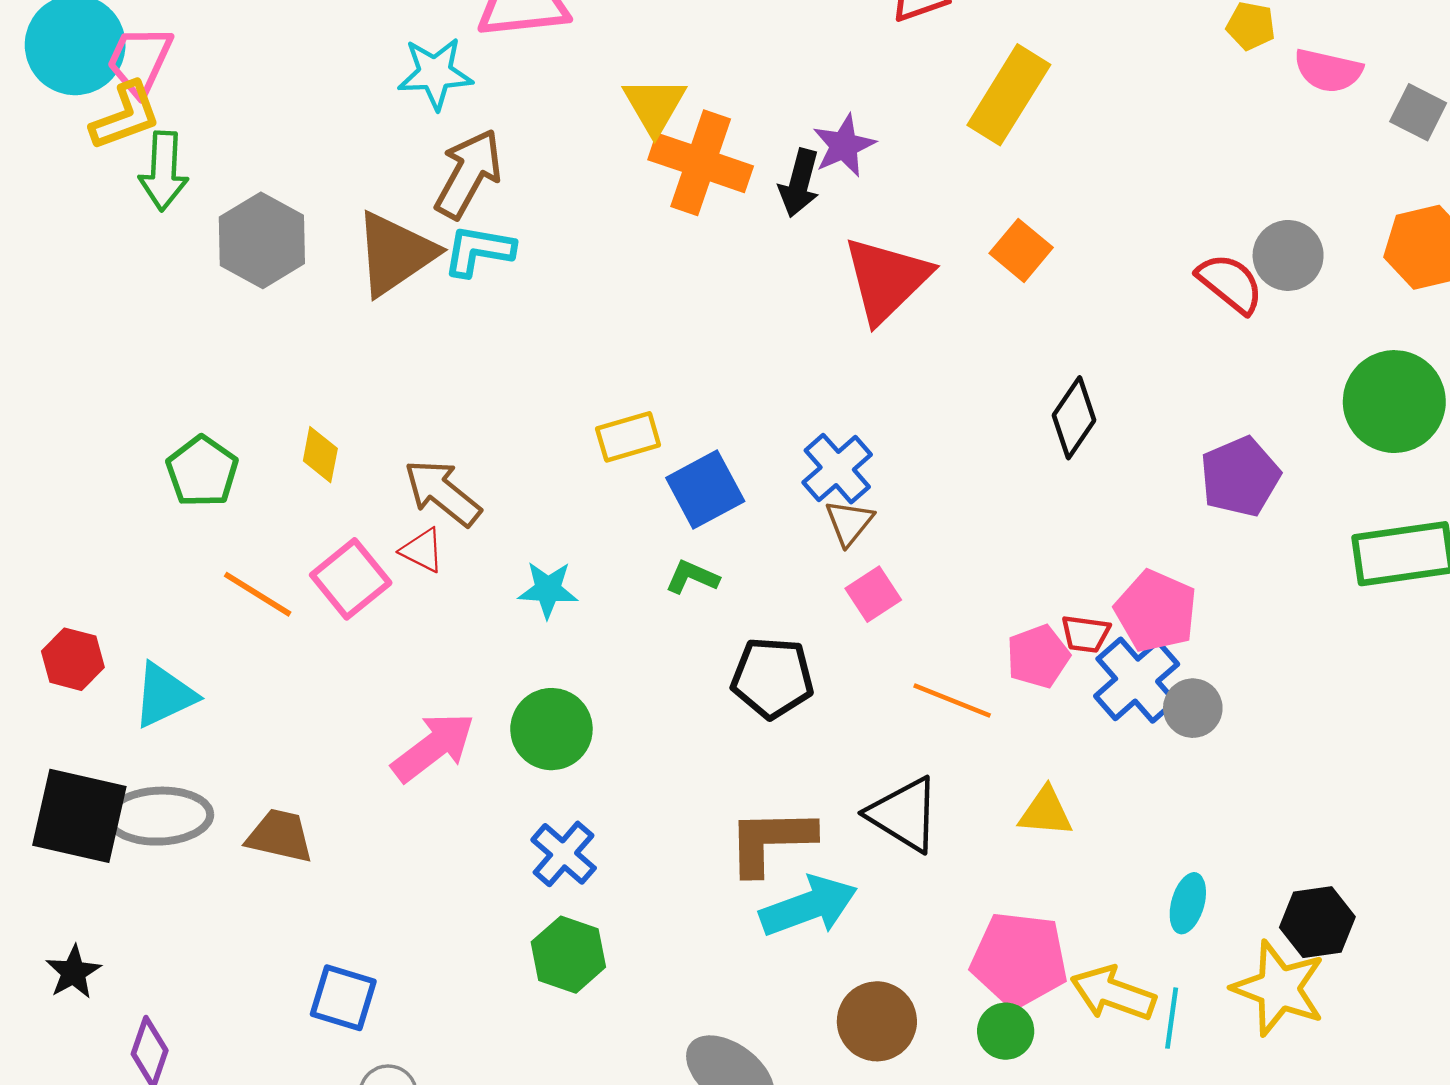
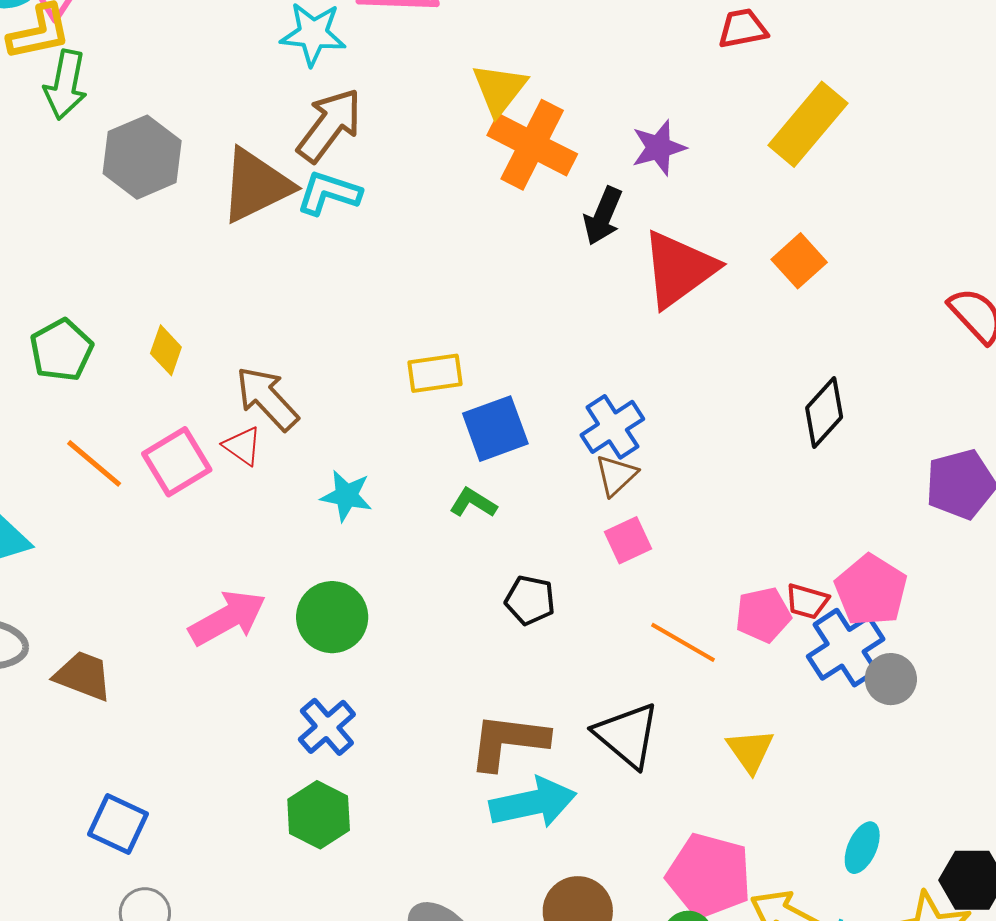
black arrow: (799, 183) -> (603, 216), moved
black pentagon: (772, 678) -> (530, 600), size x0.7
yellow triangle: (1046, 812) -> (750, 751), turned 42

